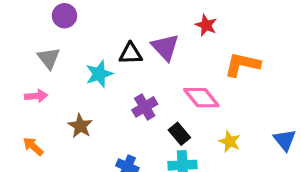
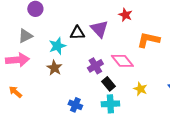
gray triangle: (49, 58) -> (25, 36), turned 42
pink arrow: (36, 96) -> (17, 60), size x1.6
purple cross: (145, 107) -> (95, 66), moved
brown star: (80, 126) -> (54, 68), moved

